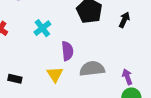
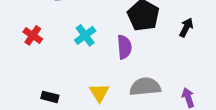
purple semicircle: (67, 51) -> (124, 47), moved

